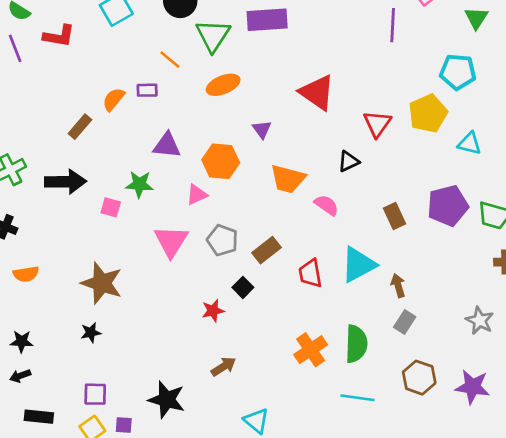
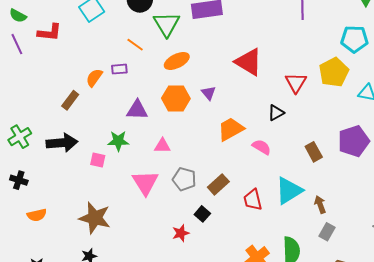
orange hexagon: (221, 161) -> (176, 98), moved
orange trapezoid: (288, 179) -> (231, 129), turned 140
pink triangle: (197, 195) -> (162, 146), turned 30

